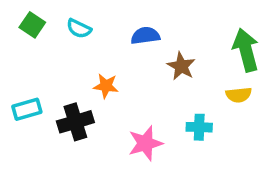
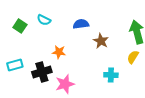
green square: (32, 25) -> (20, 26), moved
yellow semicircle: (239, 95) -> (133, 57), turned 128
pink star: (145, 143) -> (65, 84), moved

